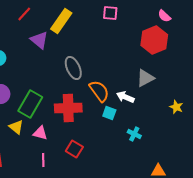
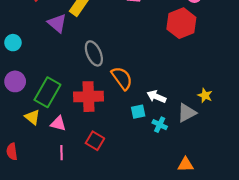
gray triangle: (145, 78) -> (187, 113), moved
white arrow: (125, 97) -> (156, 97), moved
cyan square: (109, 113) -> (138, 112), moved, turned -32

